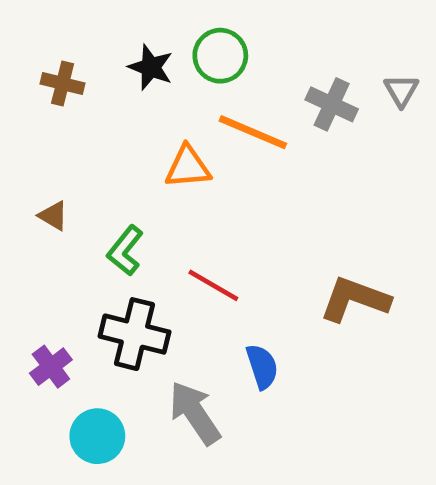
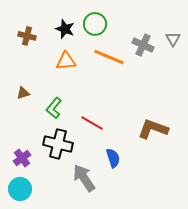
orange triangle: (188, 167) -> (66, 61), moved
brown triangle: (53, 216) -> (23, 93), turned -48
cyan circle: (97, 436) -> (20, 189), moved

